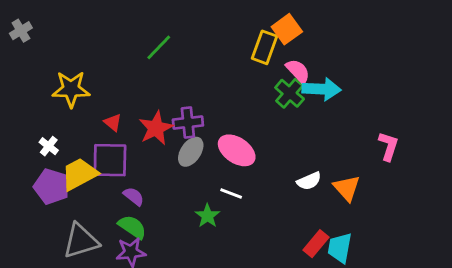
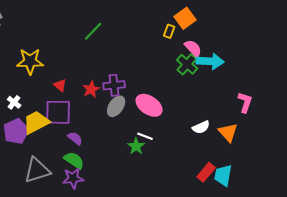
yellow rectangle: (265, 47) -> (169, 31), size x0.6
red star: (156, 128) -> (91, 89), size x0.7
pink L-shape: (388, 146) -> (245, 102), moved
purple pentagon: (52, 187) -> (16, 131), turned 30
green star: (207, 216) -> (136, 146), moved

